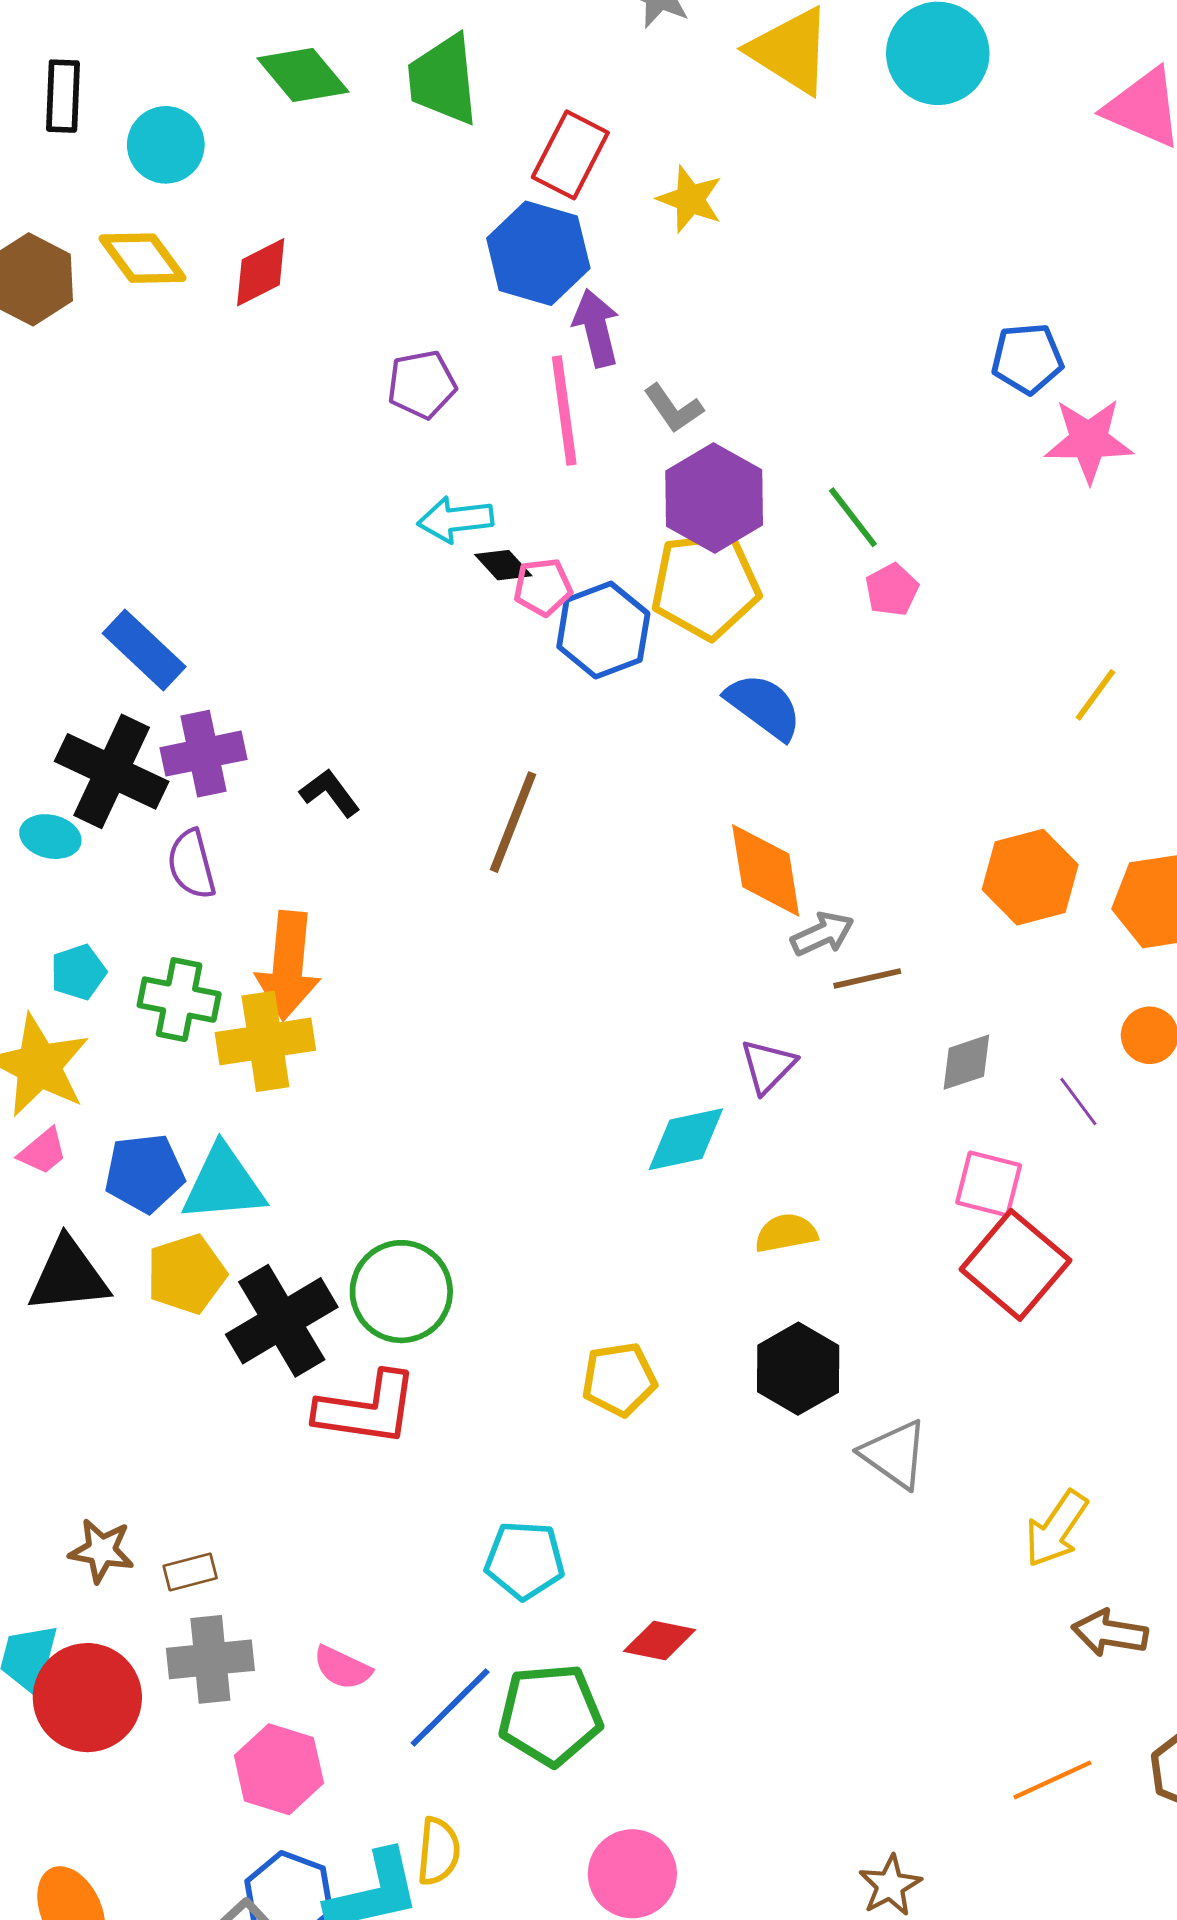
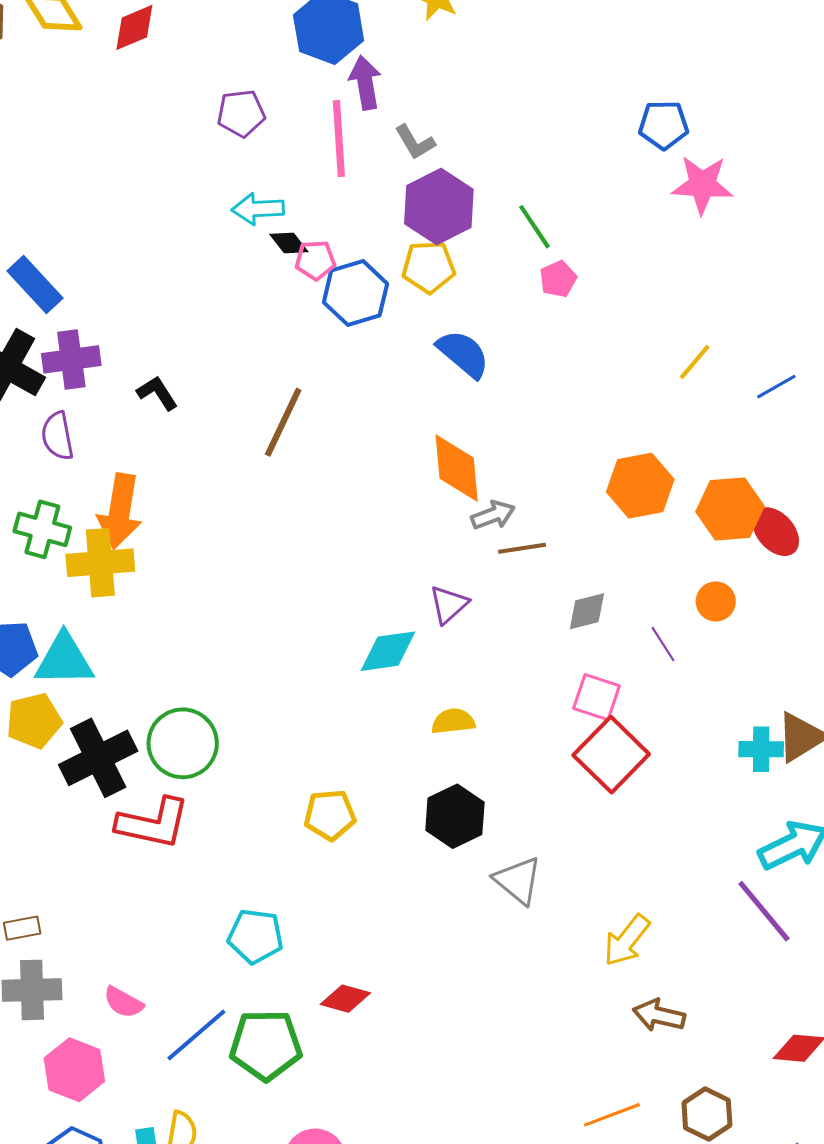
yellow pentagon: (706, 585) -> (429, 267), size x0.7

